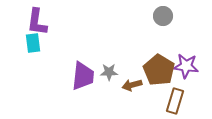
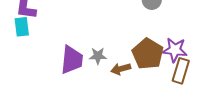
brown rectangle: (175, 101) -> (181, 71), moved

